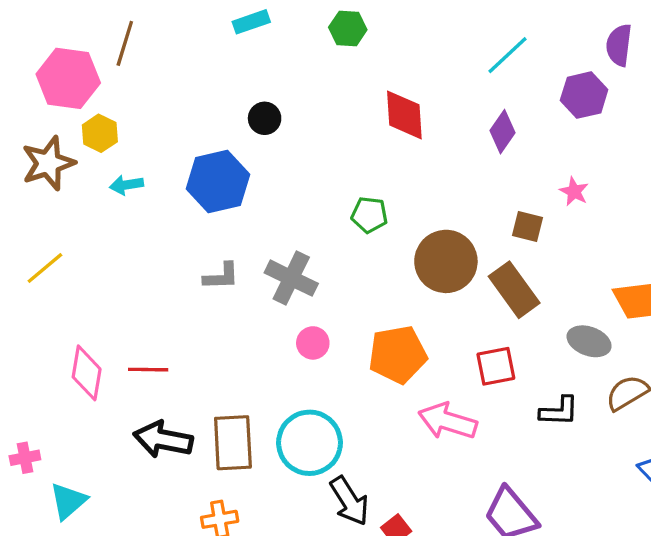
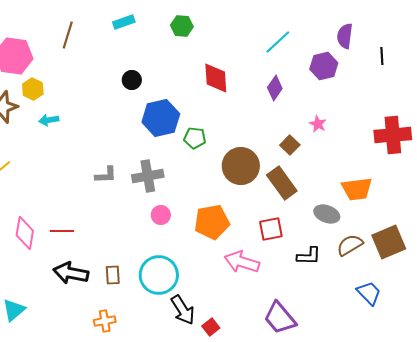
brown line: (125, 43) -> (68, 35), moved
blue hexagon: (218, 182) -> (161, 118), moved
brown square: (527, 226) -> (290, 145), turned 30
gray cross: (291, 278) -> (148, 176), turned -36
brown rectangle: (233, 443) -> (113, 275), size x0.6

